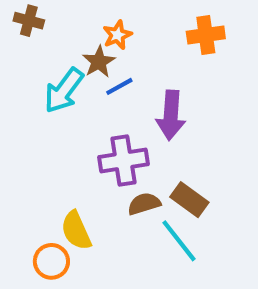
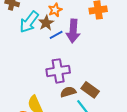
cyan arrow: (64, 91) -> (29, 22), moved
purple arrow: (171, 115) -> (73, 31), moved

